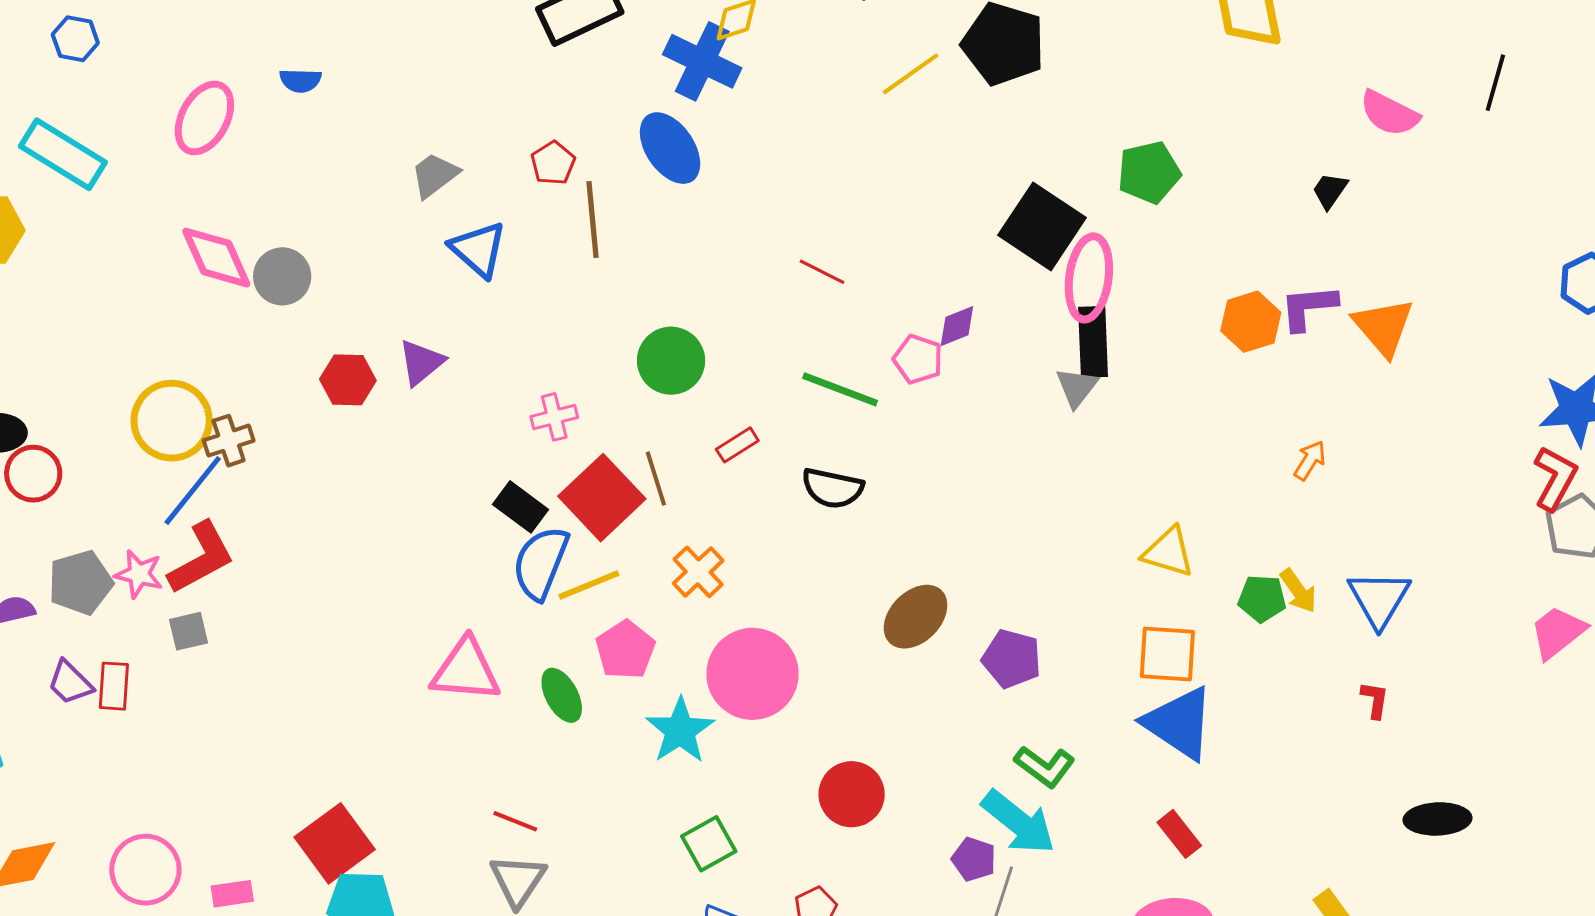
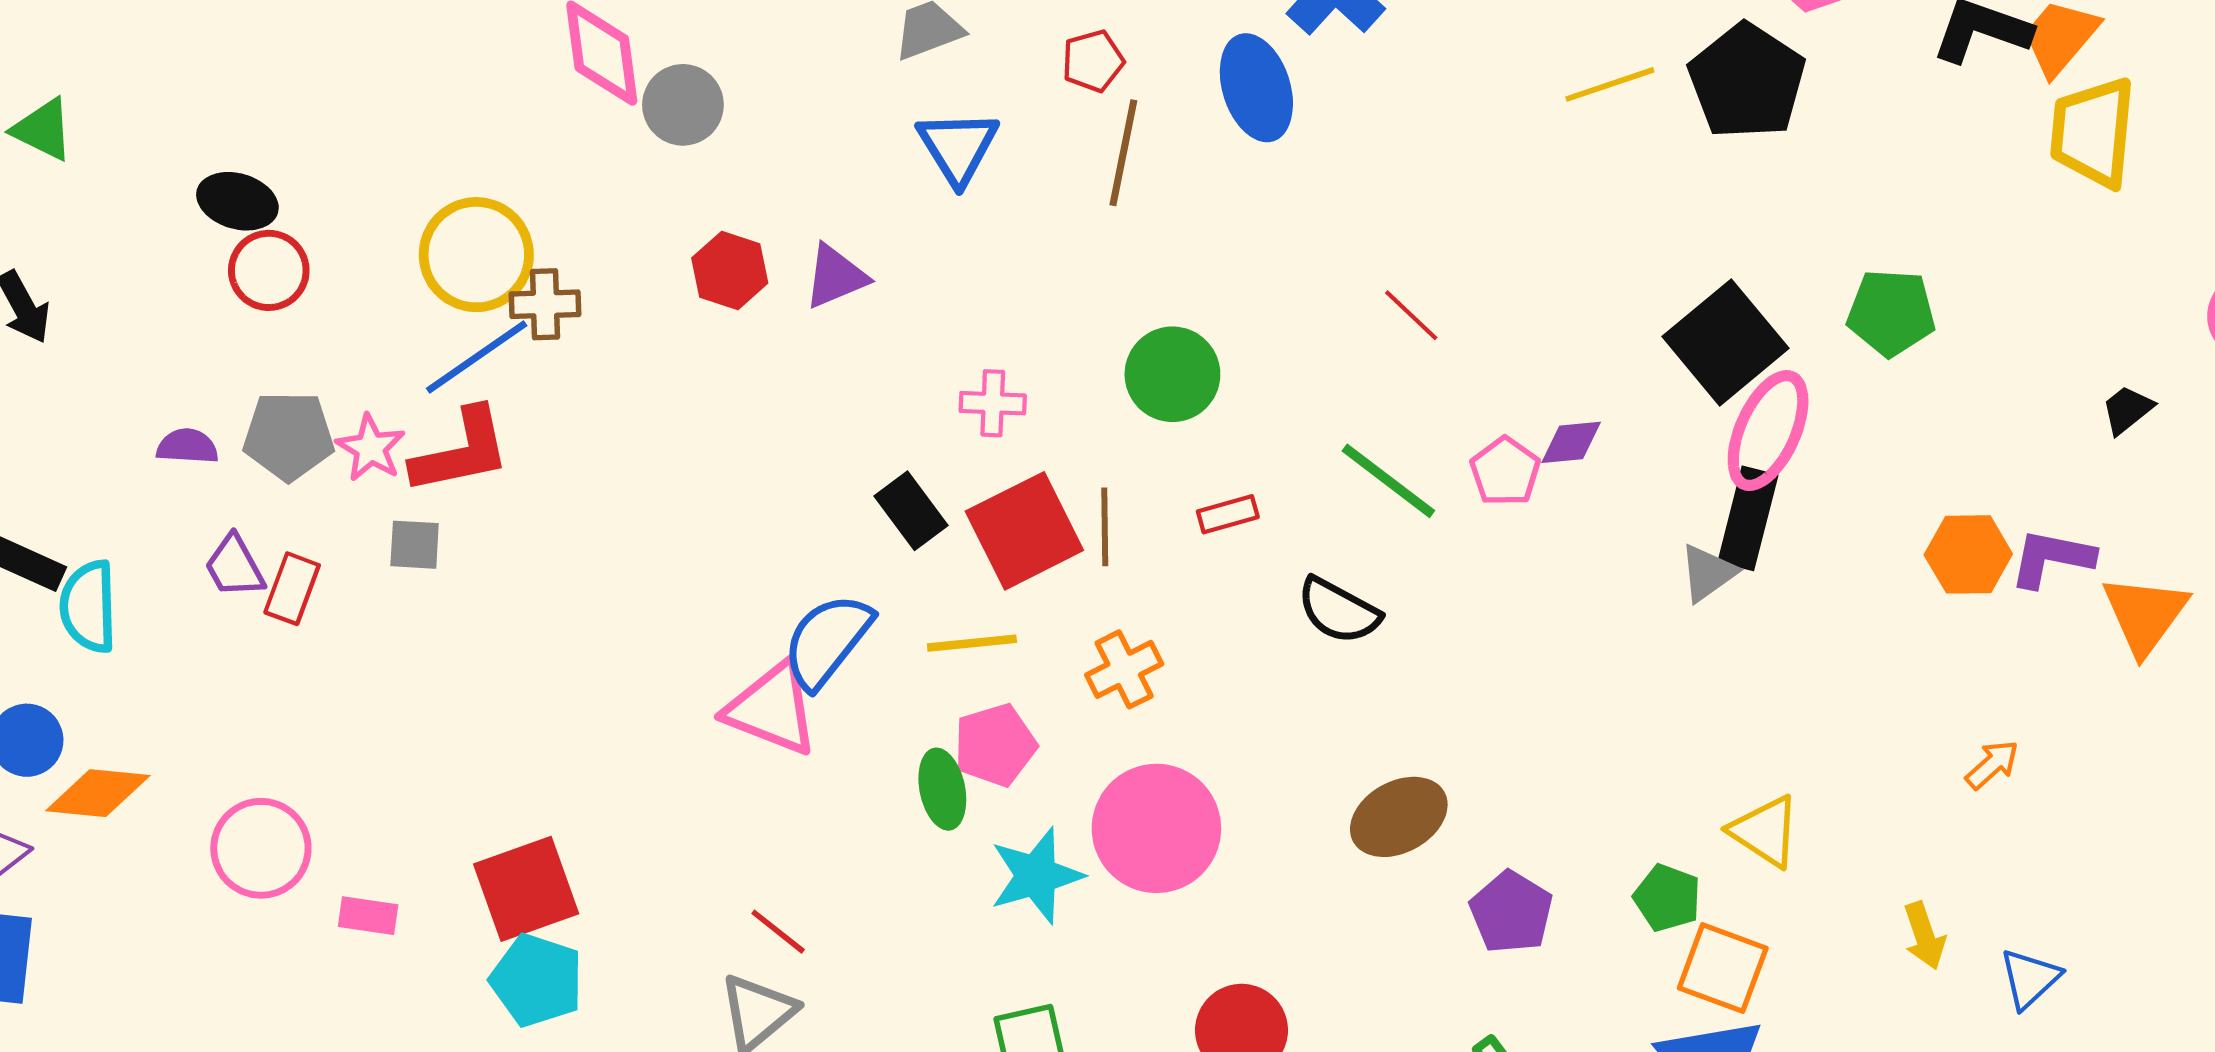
blue semicircle: (541, 563) -> (827, 641), moved
green pentagon: (1262, 598) -> (1667, 898), moved
blue triangle: (1379, 599) -> (2030, 979), size x0.7
green ellipse: (562, 695) -> (942, 789), moved

